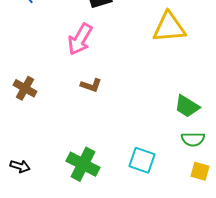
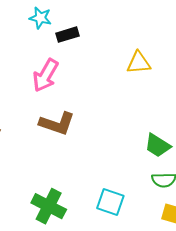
yellow triangle: (169, 27) -> (139, 63), size x0.7
brown L-shape: (91, 85) -> (57, 123), size x1.6

